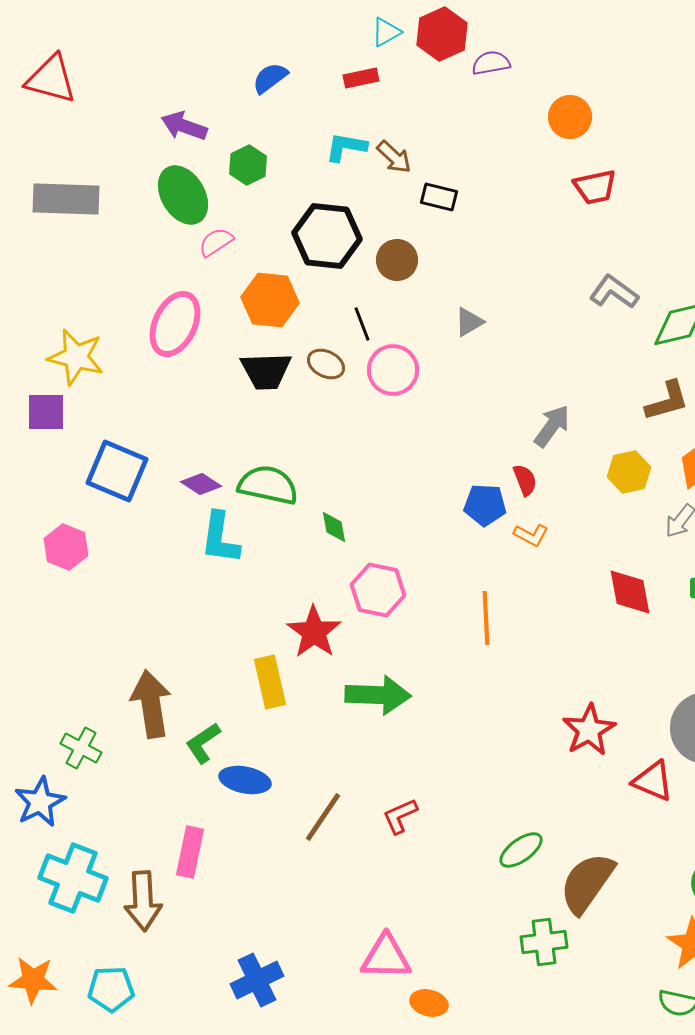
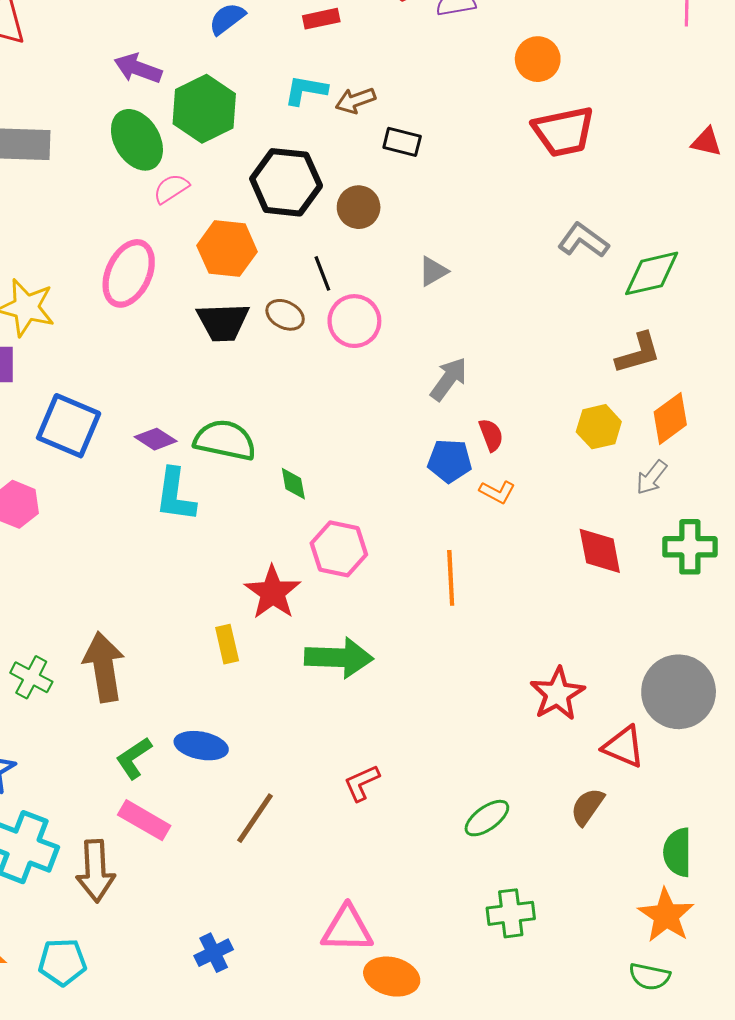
brown arrow: (394, 157) -> (355, 100), turned 117
green hexagon: (248, 165) -> (204, 109), size x1.6
red trapezoid: (595, 187) -> (564, 132), size x1.4
gray arrow: (552, 426) -> (449, 379), moved
yellow rectangle: (270, 682) -> (227, 644), size x0.7
green L-shape: (203, 743) -> (134, 758), moved
green cross: (81, 748) -> (31, 677), moved
brown line: (323, 817) -> (255, 818), moved
pink rectangle: (190, 852) -> (144, 820), turned -72
brown semicircle: (587, 883) -> (587, 807), moved, size x0.6
blue cross: (257, 980) -> (214, 953), size x0.7
orange ellipse: (429, 1003) -> (392, 977), size x1.4

